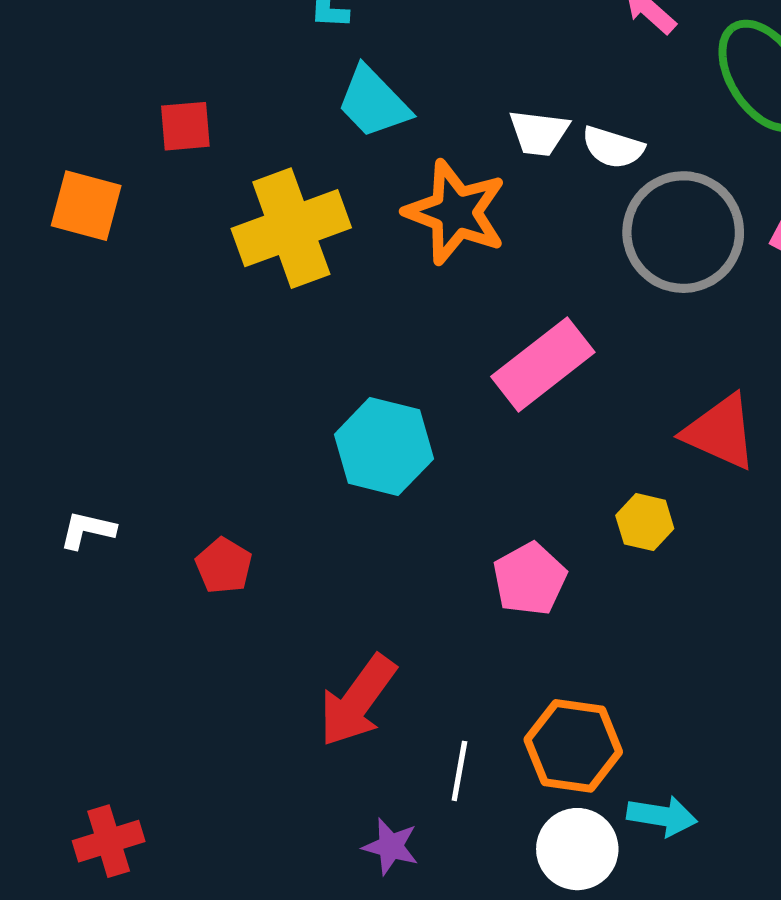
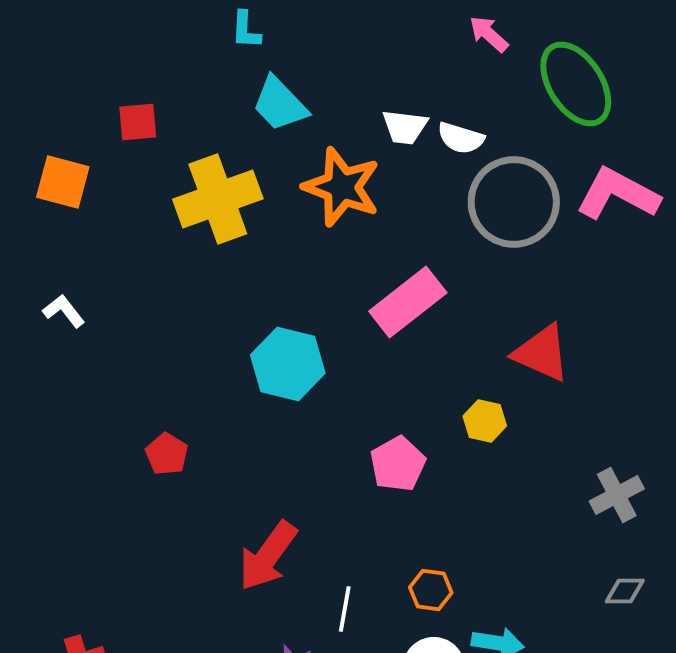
white L-shape: (87, 530) -> (64, 311), moved, turned 39
orange hexagon: (573, 746) -> (431, 590), size x0.6

